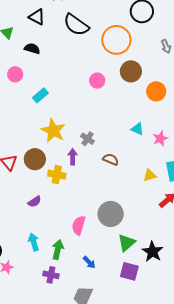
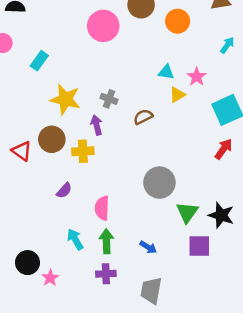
pink circle: (97, 81) -> (103, 26), size x1.6
brown semicircle: (111, 159) -> (143, 117), turned -35
yellow triangle: (150, 175) -> (177, 95), moved
pink semicircle: (79, 225) -> (102, 208), moved

